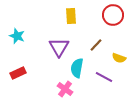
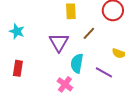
brown line: (96, 45) -> (89, 33), moved
red rectangle: (18, 73) -> (18, 68), turned -56

